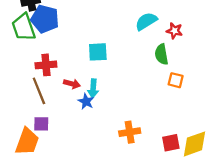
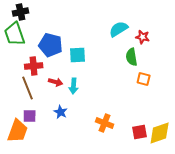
blue pentagon: (45, 19) -> (51, 45), moved
blue star: (86, 101) -> (61, 112), moved
orange cross: (130, 132) -> (105, 123), turned 30

